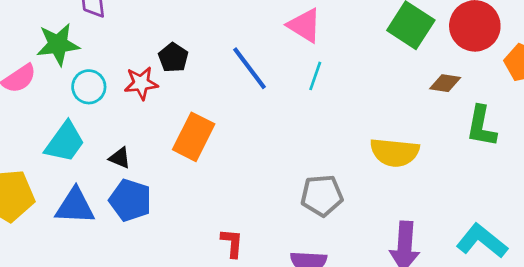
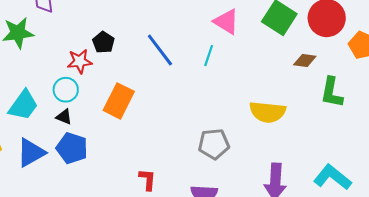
pink triangle: (305, 25) -> (226, 22), moved
cyan circle: (89, 87) -> (66, 90), moved
blue triangle: (75, 206) -> (31, 153), turned -32

